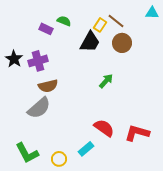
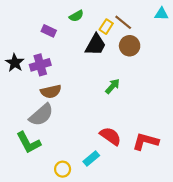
green semicircle: (64, 21) -> (76, 16), moved, turned 128
green L-shape: (27, 153) -> (29, 143), moved

